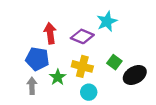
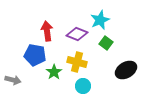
green square: (114, 62) -> (106, 43), moved
gray arrow: (32, 86) -> (13, 80), moved, turned 105

